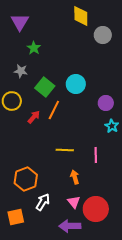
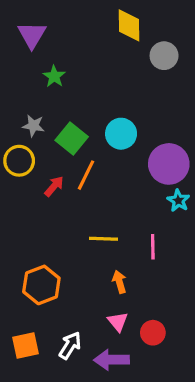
gray star: (21, 71) -> (33, 126), moved
purple circle: (106, 103) -> (169, 164), size x1.6
white arrow: (43, 202) -> (70, 345), moved
red circle: (96, 209) -> (153, 333), size x0.6

